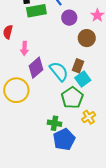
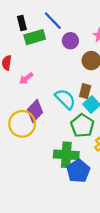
pink arrow: (24, 48) -> (26, 78), turned 56
purple diamond: (36, 68) -> (35, 111), moved
green cross: (55, 123) -> (66, 155), size x1.6

